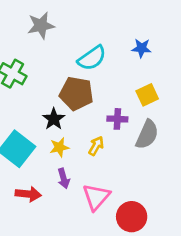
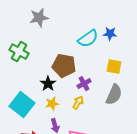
cyan semicircle: (92, 58) -> (88, 39), moved
yellow square: (147, 95) -> (114, 67), turned 35
purple cross: (117, 119) -> (84, 84), moved, turned -32

